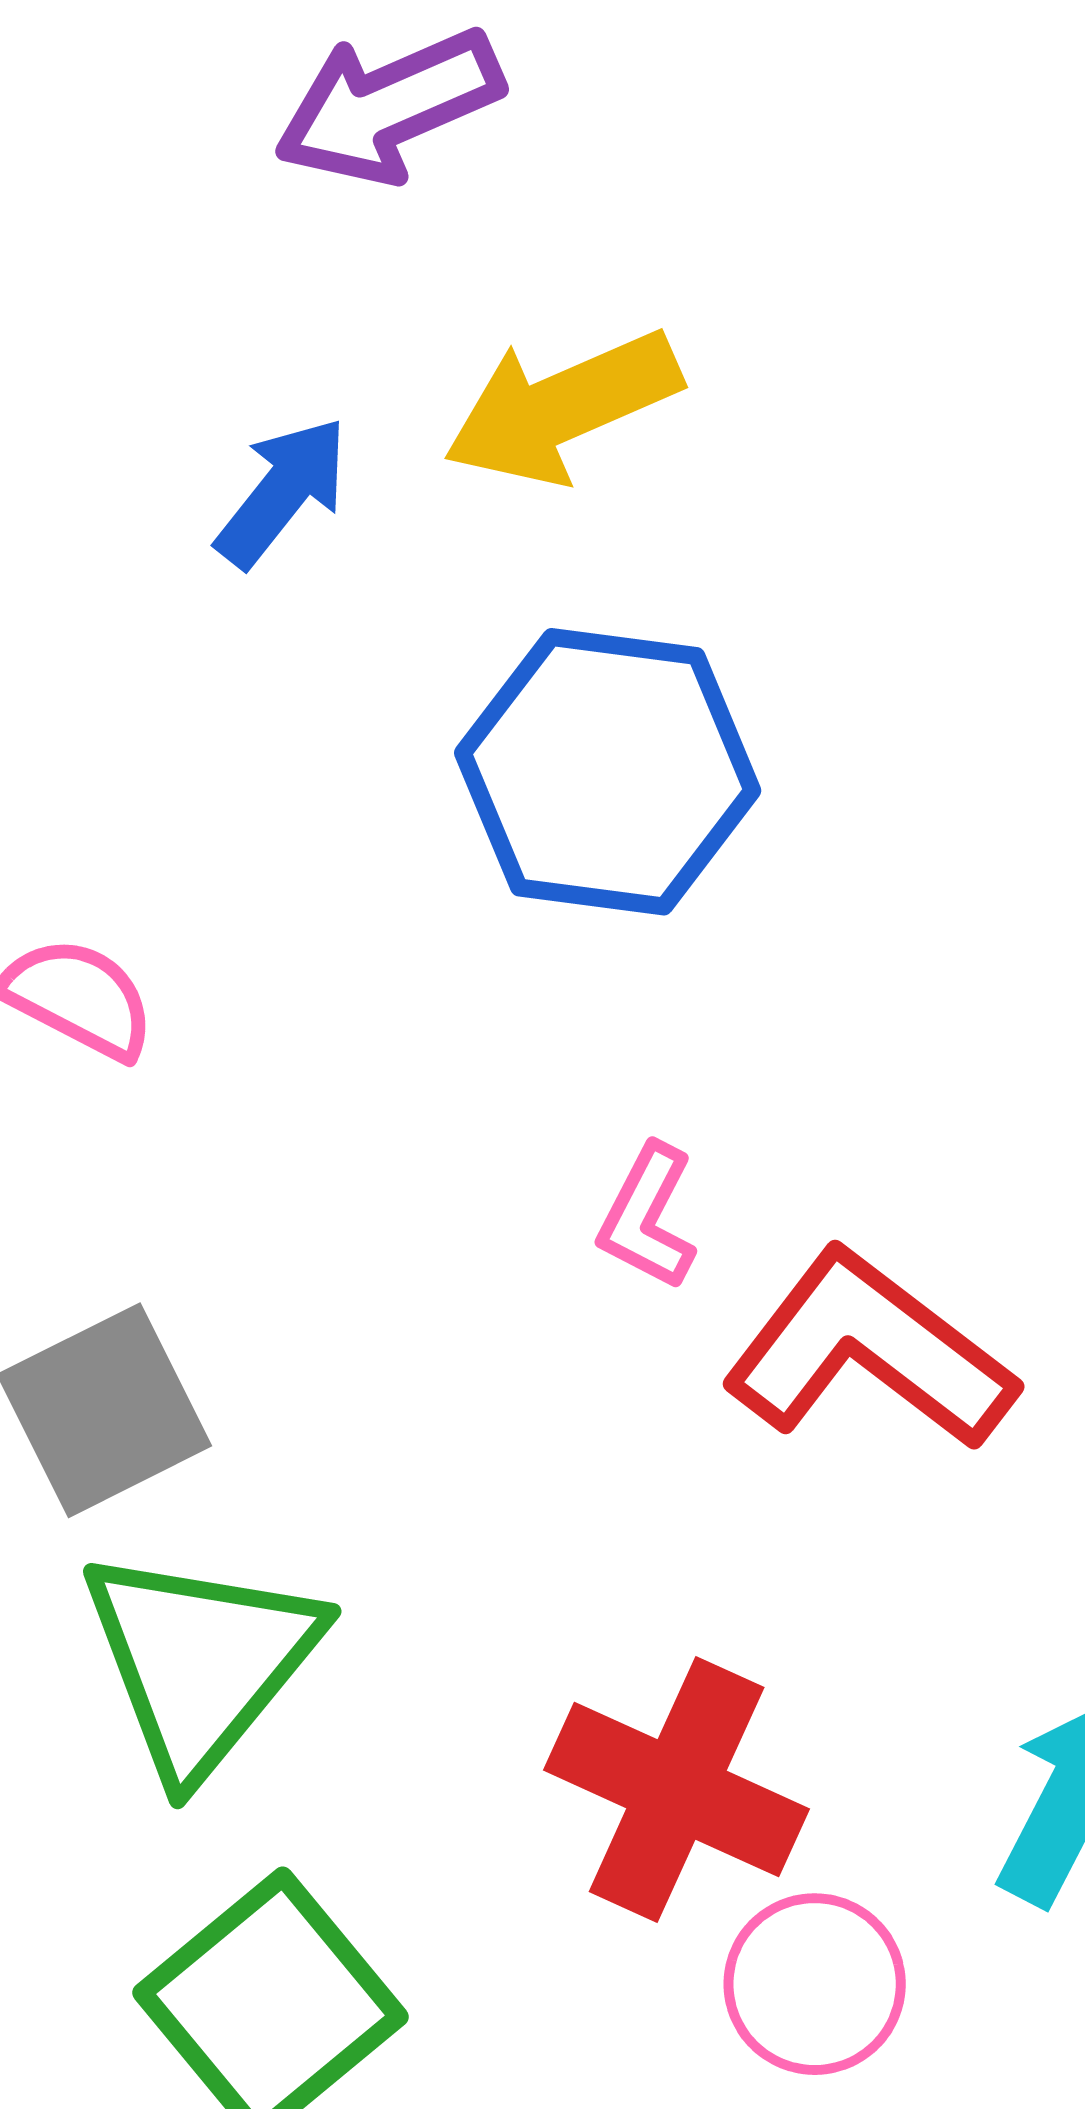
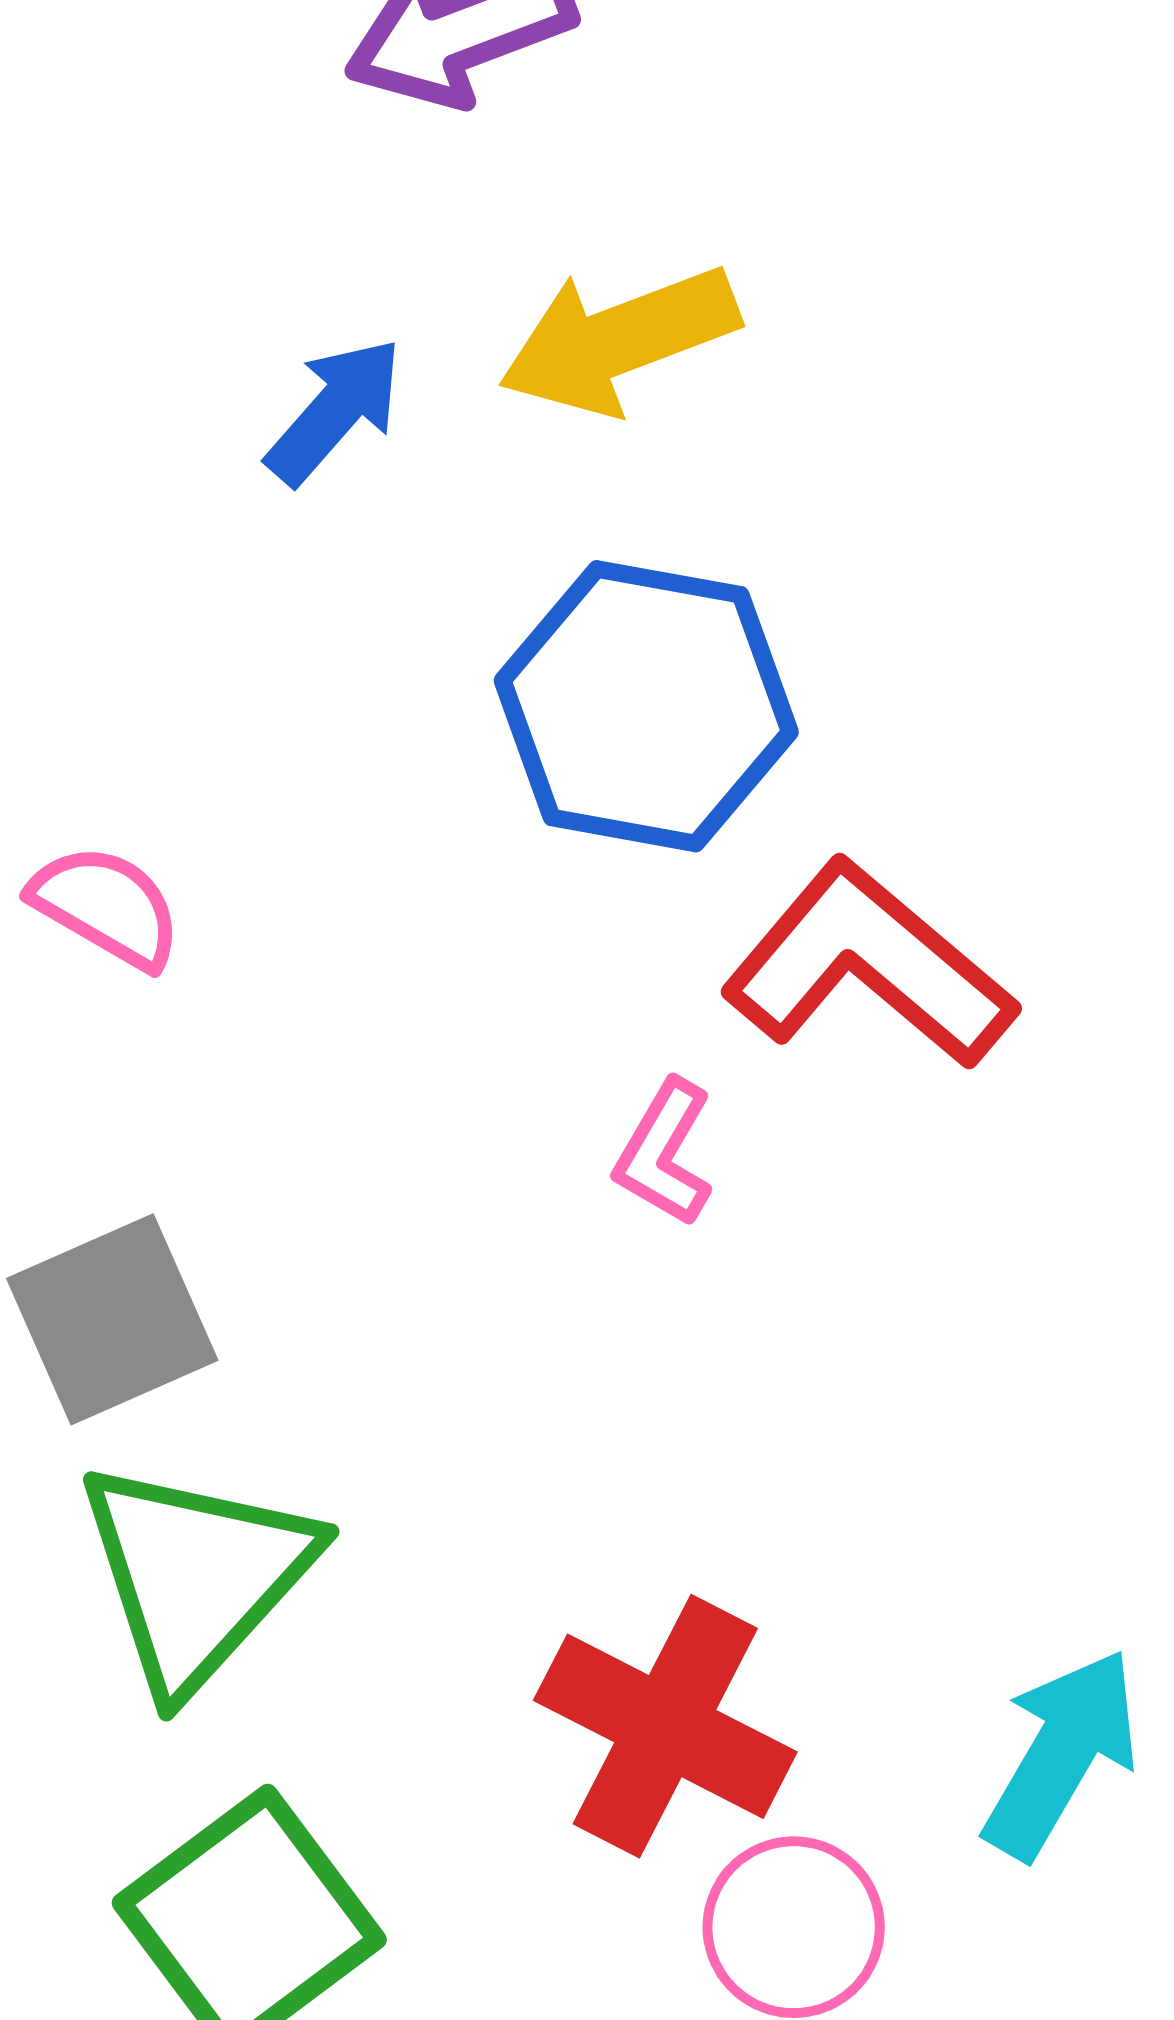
red L-shape: (869, 1351) -> (868, 965), moved

